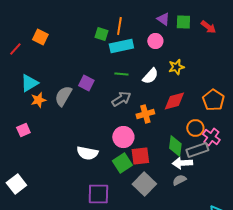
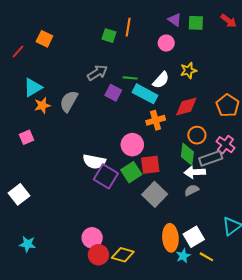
red arrow: (208, 27) -> (229, 21), moved
cyan rectangle: (121, 46) -> (145, 94), moved, turned 40
purple square: (86, 83) -> (113, 93), moved
gray arrow: (121, 99) -> (97, 73), moved
orange circle: (195, 128) -> (197, 135), moved
purple square: (98, 194) -> (106, 176), moved, turned 30

